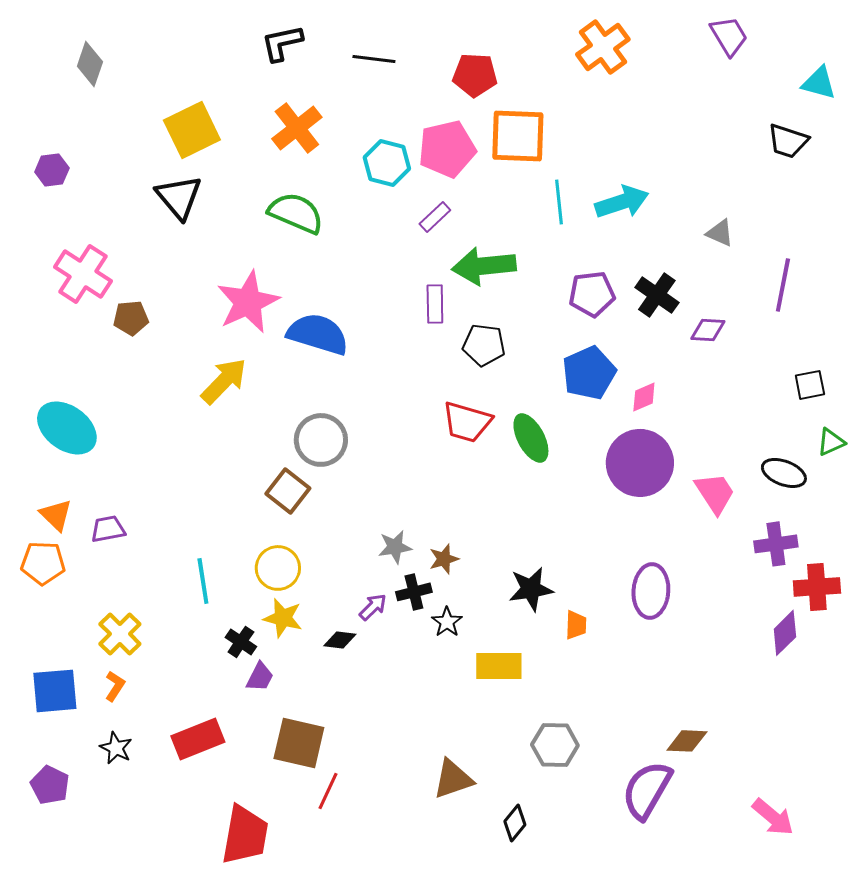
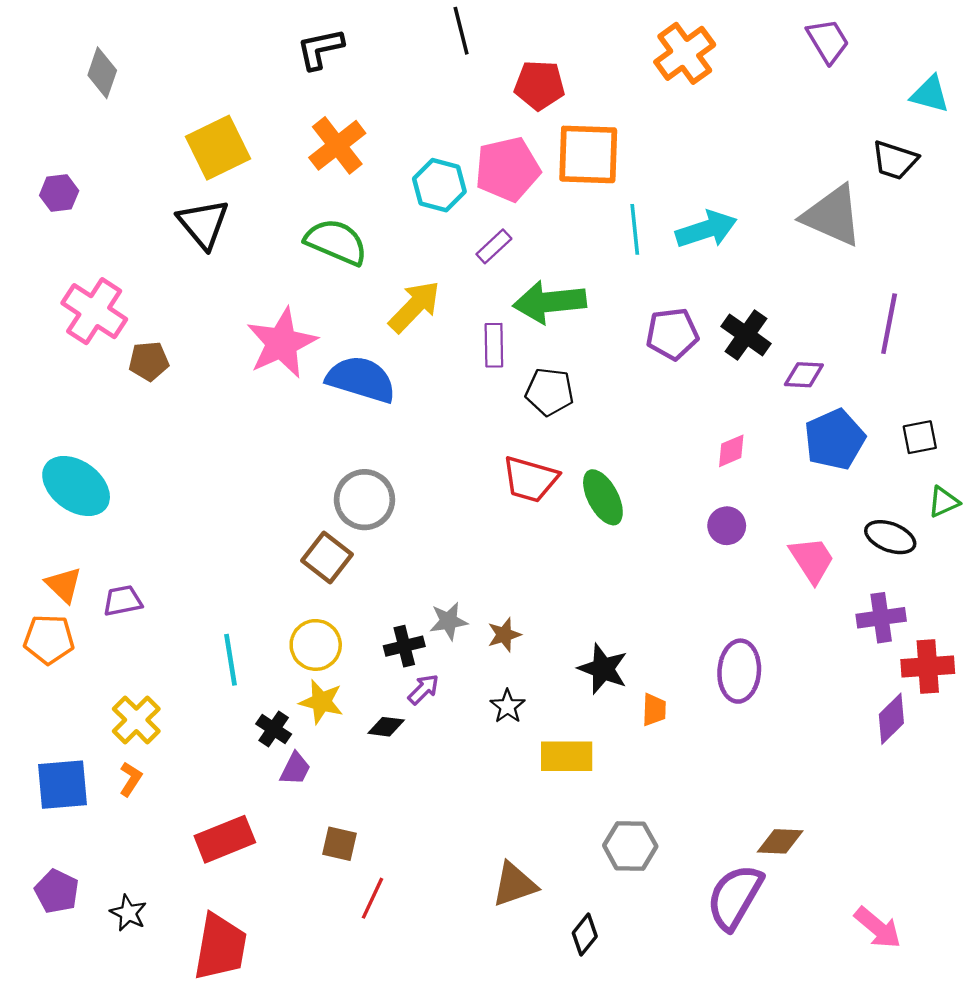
black line: (374, 59) -> (461, 31), moved, turned 69
gray triangle: (720, 233) -> (832, 216), moved, size x2.0
blue pentagon: (589, 373) -> (835, 439), moved
yellow arrow: (224, 381) -> (414, 307), moved
purple circle: (640, 463) -> (727, 526), size x0.5
black star: (531, 589) -> (603, 669), turned 30
black cross: (414, 592) -> (404, 646), moved
brown square: (299, 743) -> (340, 844), size x0.6
black star: (116, 748) -> (128, 913), moved
red trapezoid: (245, 835) -> (220, 947), moved

